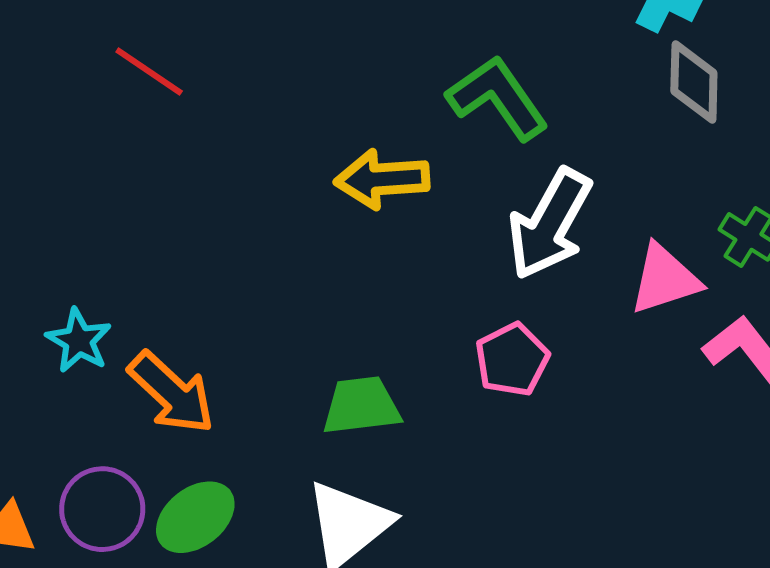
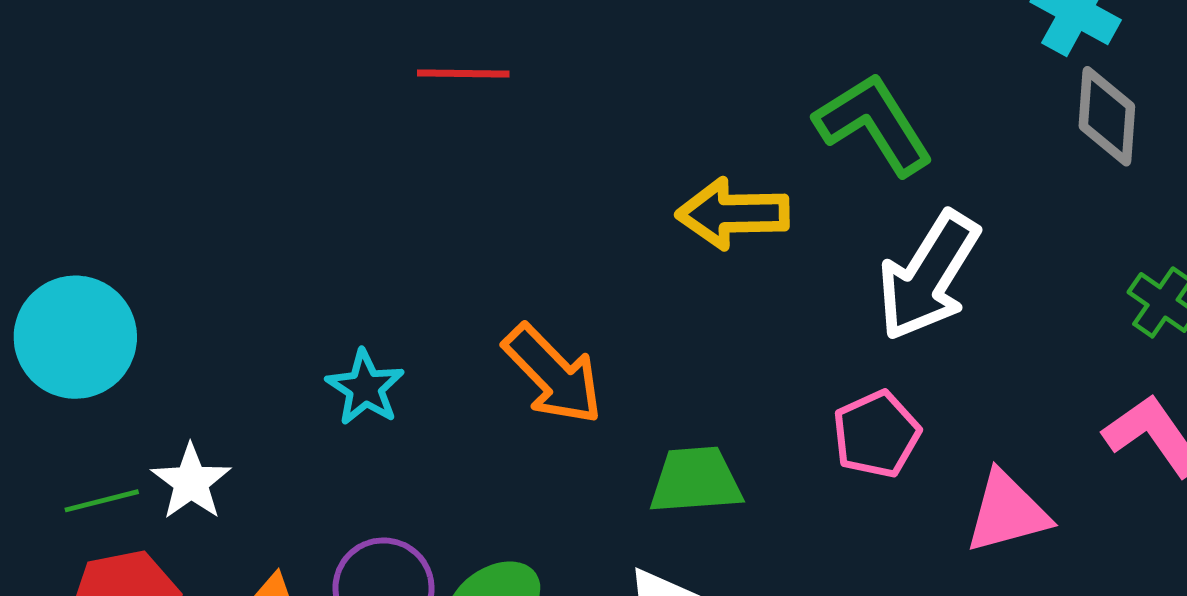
red line: (149, 72) -> (463, 73), turned -36
pink triangle: (665, 279) -> (1007, 512), moved
orange arrow: (172, 393) -> (553, 374), moved

